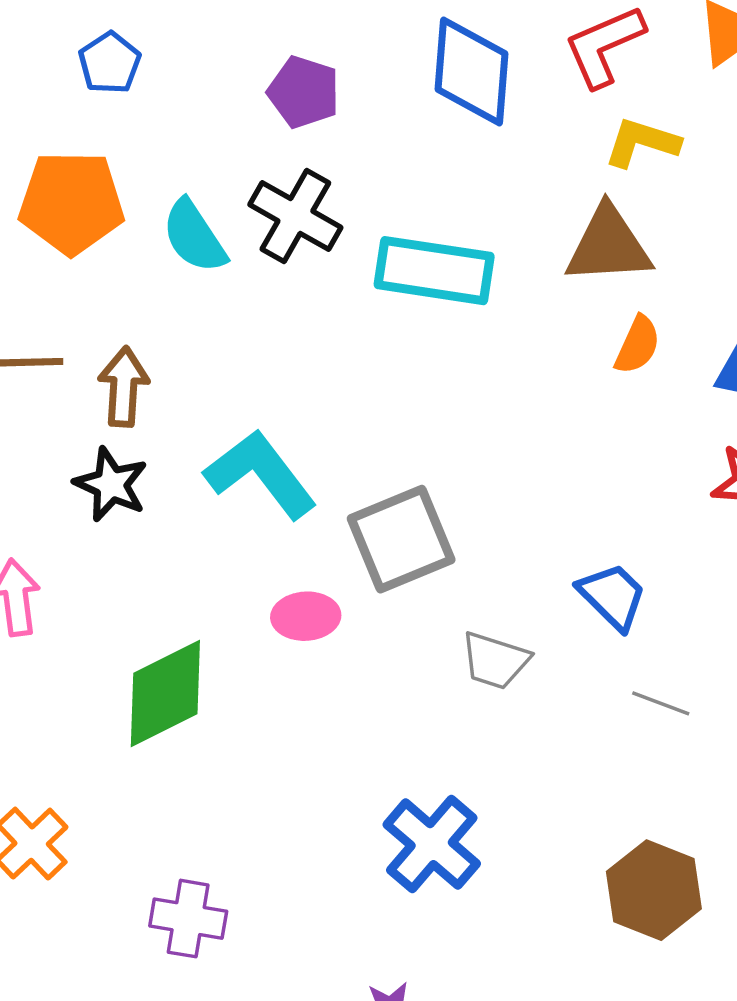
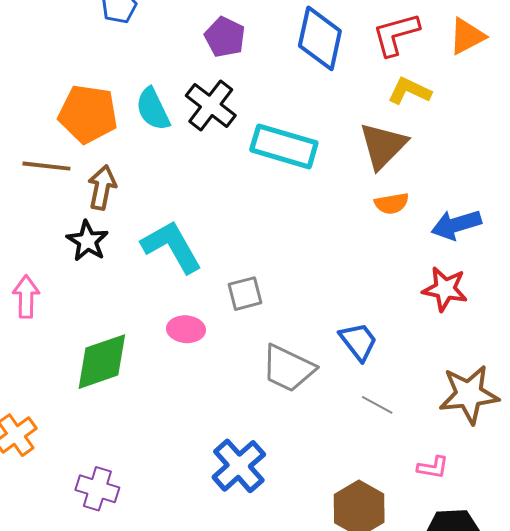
orange pentagon: (71, 203) -> (88, 114), moved
brown triangle: (608, 245) -> (383, 146), turned -50
orange semicircle: (638, 345) -> (392, 203), turned 48
gray square: (401, 539) -> (245, 294), size x0.6
gray trapezoid: (495, 661) -> (288, 368), size x1.4

